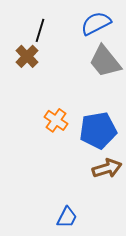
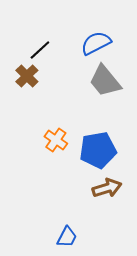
black line: (40, 30) -> (40, 50), turned 30

